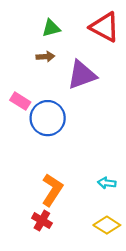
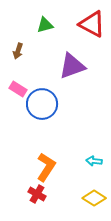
brown arrow: (45, 57) -> (18, 51), moved, turned 112

